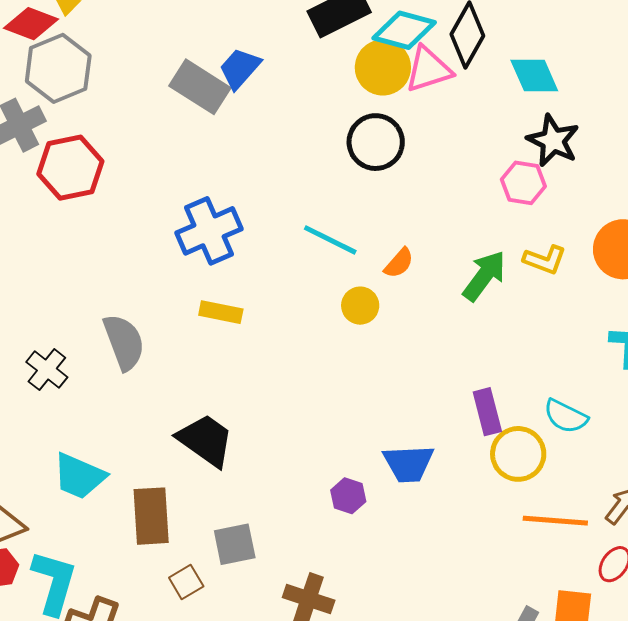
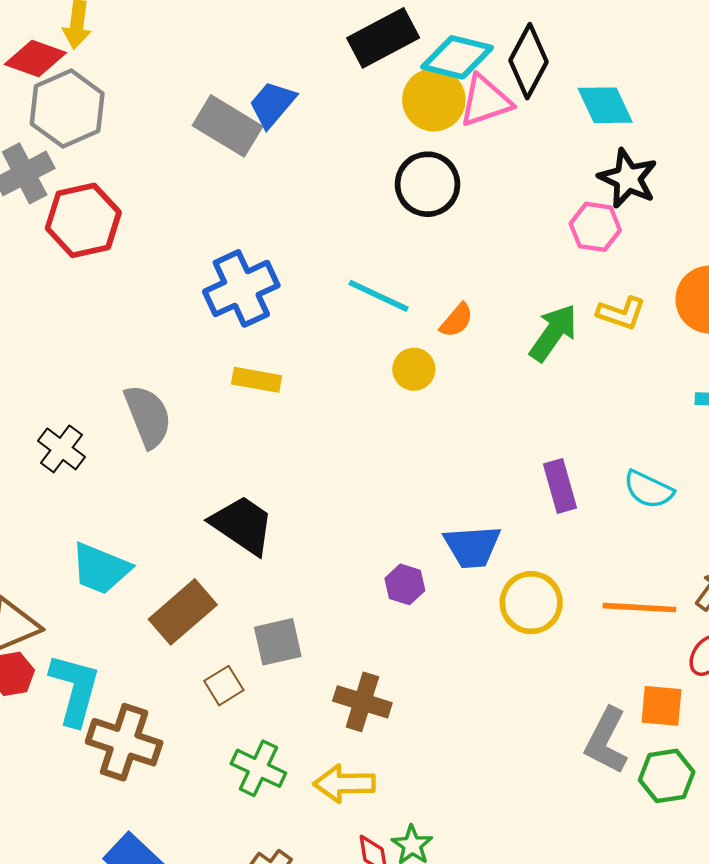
yellow circle: (518, 454) -> (531, 603), moved
brown rectangle: (151, 516) -> (183, 612), turned 54

